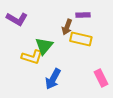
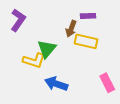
purple L-shape: (17, 19) -> (18, 20), turned -85
blue arrow: (53, 79) -> (56, 84), turned 80

